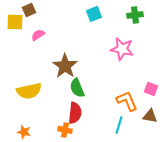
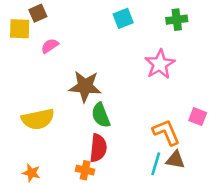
pink star: (122, 49) -> (160, 64), turned 30
brown star: (65, 66) -> (85, 86), turned -30
brown triangle: (150, 116) -> (175, 160), moved

